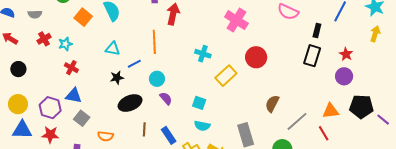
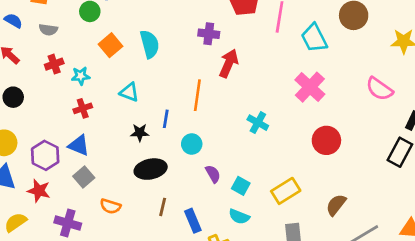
cyan triangle: (113, 49) -> (129, 92), moved
blue line: (134, 64) -> (166, 119), turned -64
red cross: (71, 68) -> (83, 108), turned 32
yellow rectangle: (226, 76) -> (286, 191), moved
purple semicircle: (166, 98) -> (213, 174), moved

